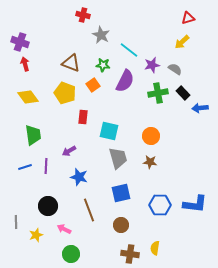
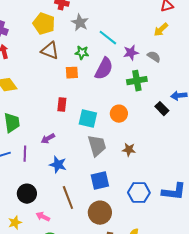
orange square: (93, 85) -> (72, 73), turned 32
yellow pentagon: (65, 93) -> (44, 24), moved
black rectangle: (183, 93) -> (162, 109), moved
orange circle: (151, 136) -> (119, 114), moved
brown circle: (121, 225) -> (100, 213), size x1.5

